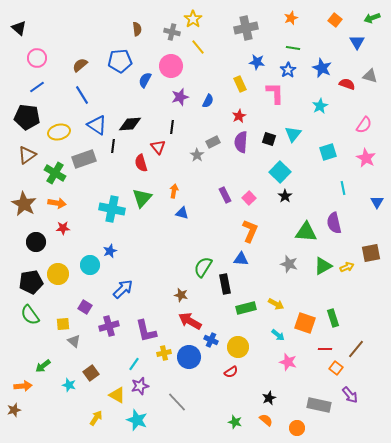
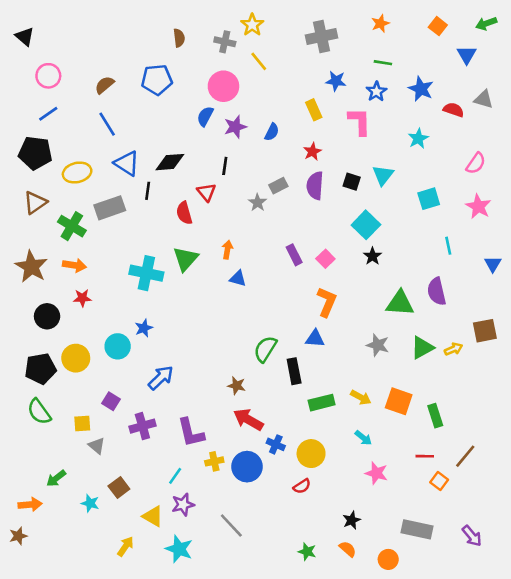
blue semicircle: (145, 80) -> (205, 116), moved
orange square: (305, 323) -> (399, 401), moved
purple arrow: (350, 395) -> (472, 536), moved

